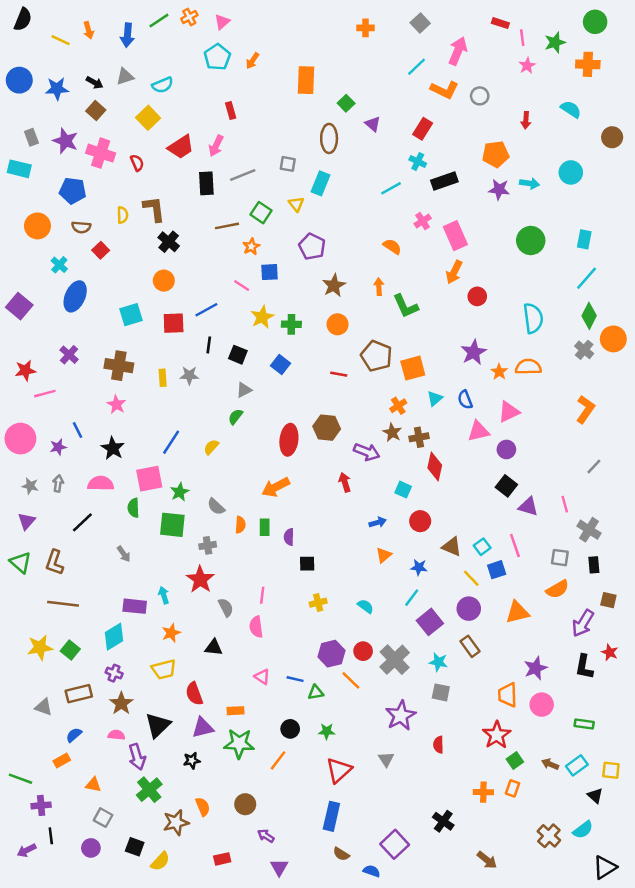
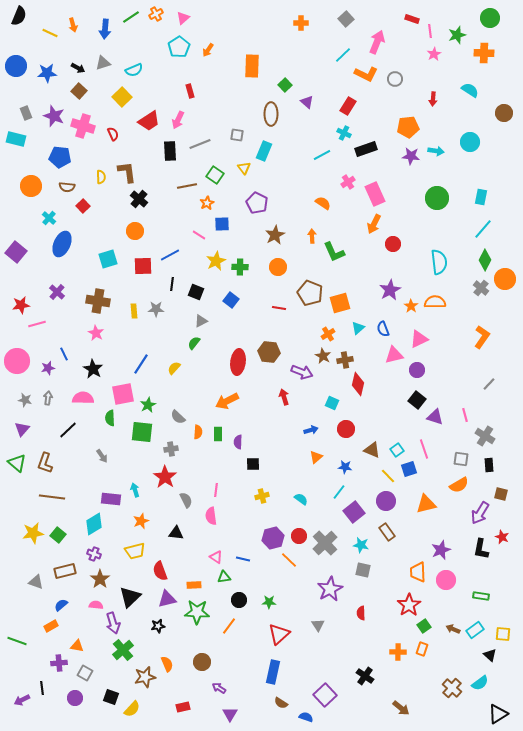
green triangle: (316, 692) -> (224, 577), moved
purple cross: (41, 805) -> (59, 663), moved

